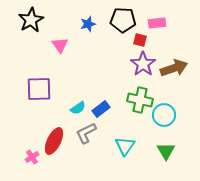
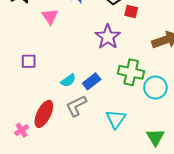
purple star: (143, 64) -> (108, 37), moved
purple square: (39, 89) -> (29, 61), size x0.6
green triangle: (166, 151) -> (155, 137), moved

